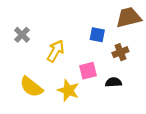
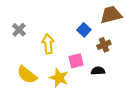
blue square: (97, 35) -> (84, 30), turned 32
yellow arrow: (56, 51) -> (48, 44), turned -36

